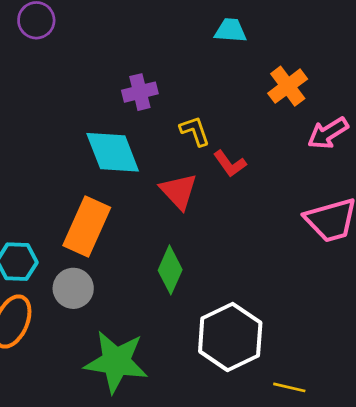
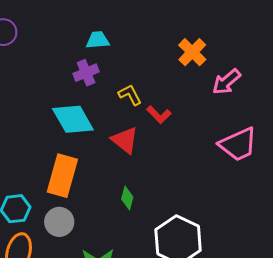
cyan trapezoid: (230, 30) -> (98, 40), moved
green diamond: (170, 270) -> (127, 198), size x0.7

